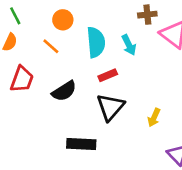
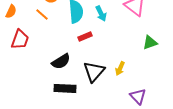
black semicircle: (64, 91) -> (61, 61), moved
black triangle: (110, 107) -> (94, 71), moved

